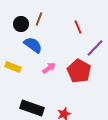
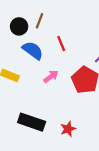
red line: (78, 27) -> (61, 44), moved

